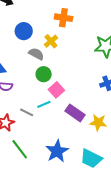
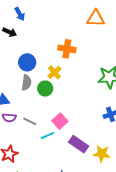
gray semicircle: (36, 54) -> (26, 83), moved, turned 70
green circle: (44, 74) -> (45, 89), moved
gray line: (27, 112) -> (30, 121), moved

